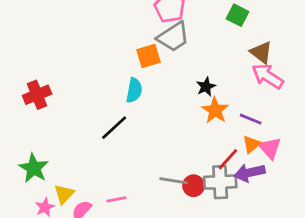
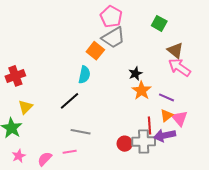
orange square: (149, 56) -> (95, 51), turned -36
red line: (228, 159) -> (150, 125), turned -48
gray line: (174, 181) -> (81, 132), moved
yellow triangle: (64, 194) -> (26, 107), moved

